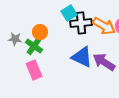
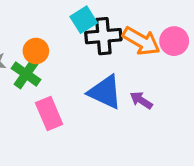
purple arrow: (104, 62) -> (141, 100), size x0.6
pink rectangle: (34, 70) -> (49, 114), moved

